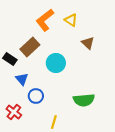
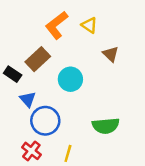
blue circle: (36, 96) -> (45, 121), size x1.5
red cross: (14, 112) -> (31, 151), moved

